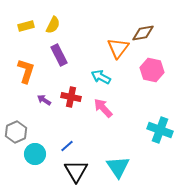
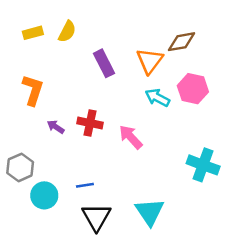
purple rectangle: (59, 55) -> (104, 63), moved
cyan arrow: (101, 77) -> (157, 98), moved
blue line: (67, 146) -> (85, 185), turned 32

